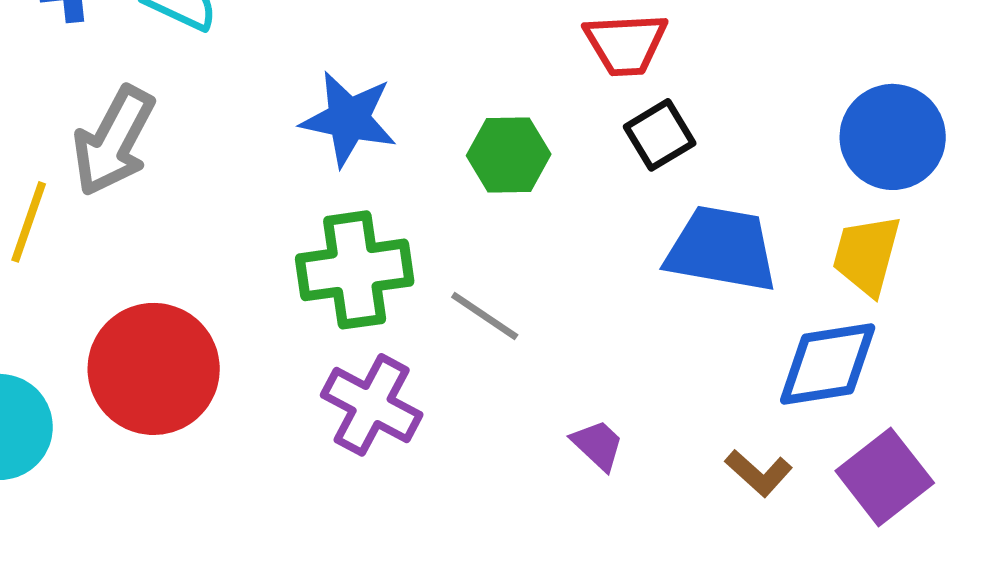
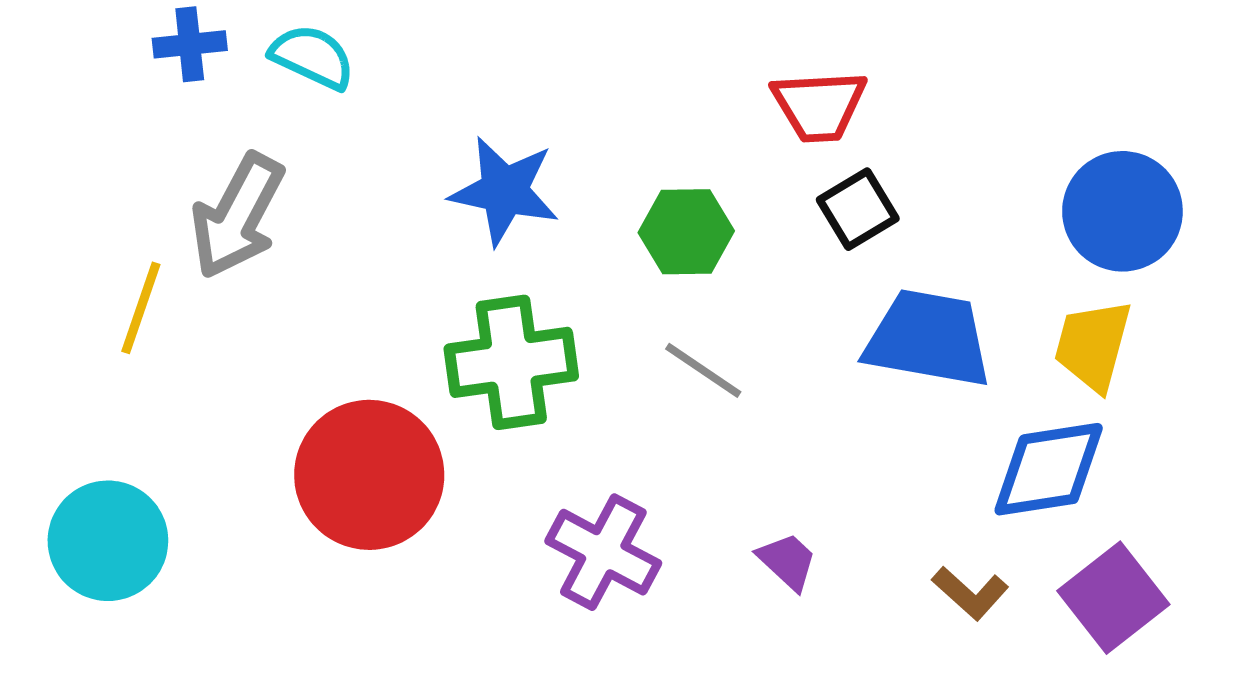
gray line: (485, 316) -> (703, 370), moved
red circle: (154, 369) -> (369, 475), moved
purple cross: (372, 405) -> (603, 552), moved

